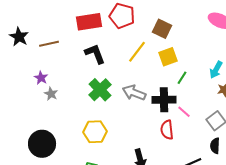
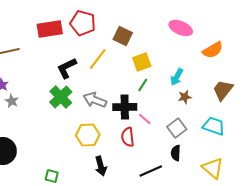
black L-shape: (95, 54) -> (67, 68), moved, turned -95
yellow square: (168, 57) -> (142, 62), moved
yellow hexagon: (95, 132) -> (88, 135), moved

